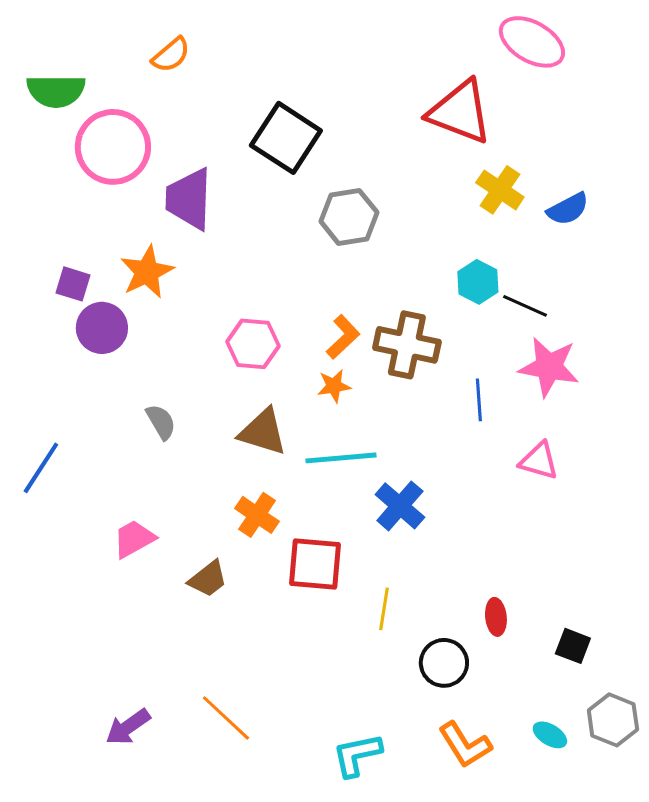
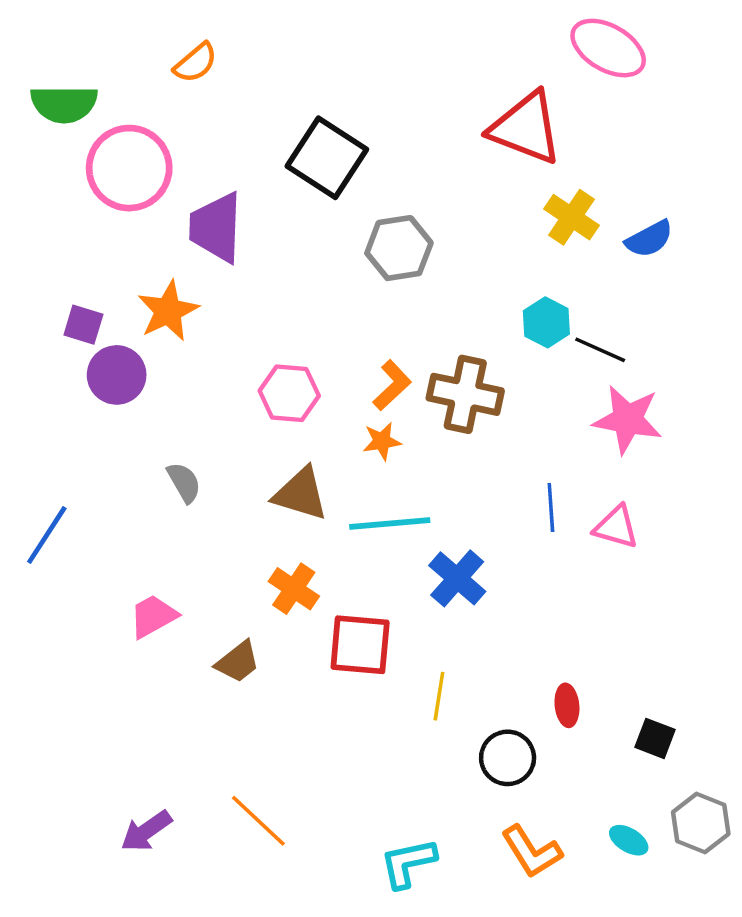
blue line: (479, 400) -> (551, 508), moved

